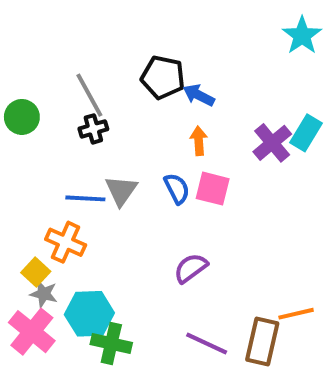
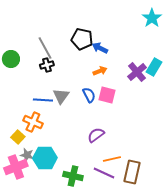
orange arrow: (199, 141) -> (100, 71), turned 72
gray star: (44, 294) -> (27, 155), moved
orange line: (296, 314) -> (112, 159), moved
pink cross: (32, 332) -> (16, 167), turned 30
green cross: (111, 343) -> (73, 176), moved

